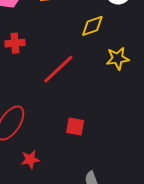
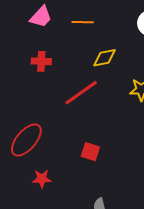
yellow diamond: (92, 26) -> (105, 58), moved

